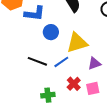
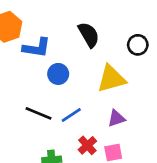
yellow triangle: (77, 43) -> (111, 79), moved

